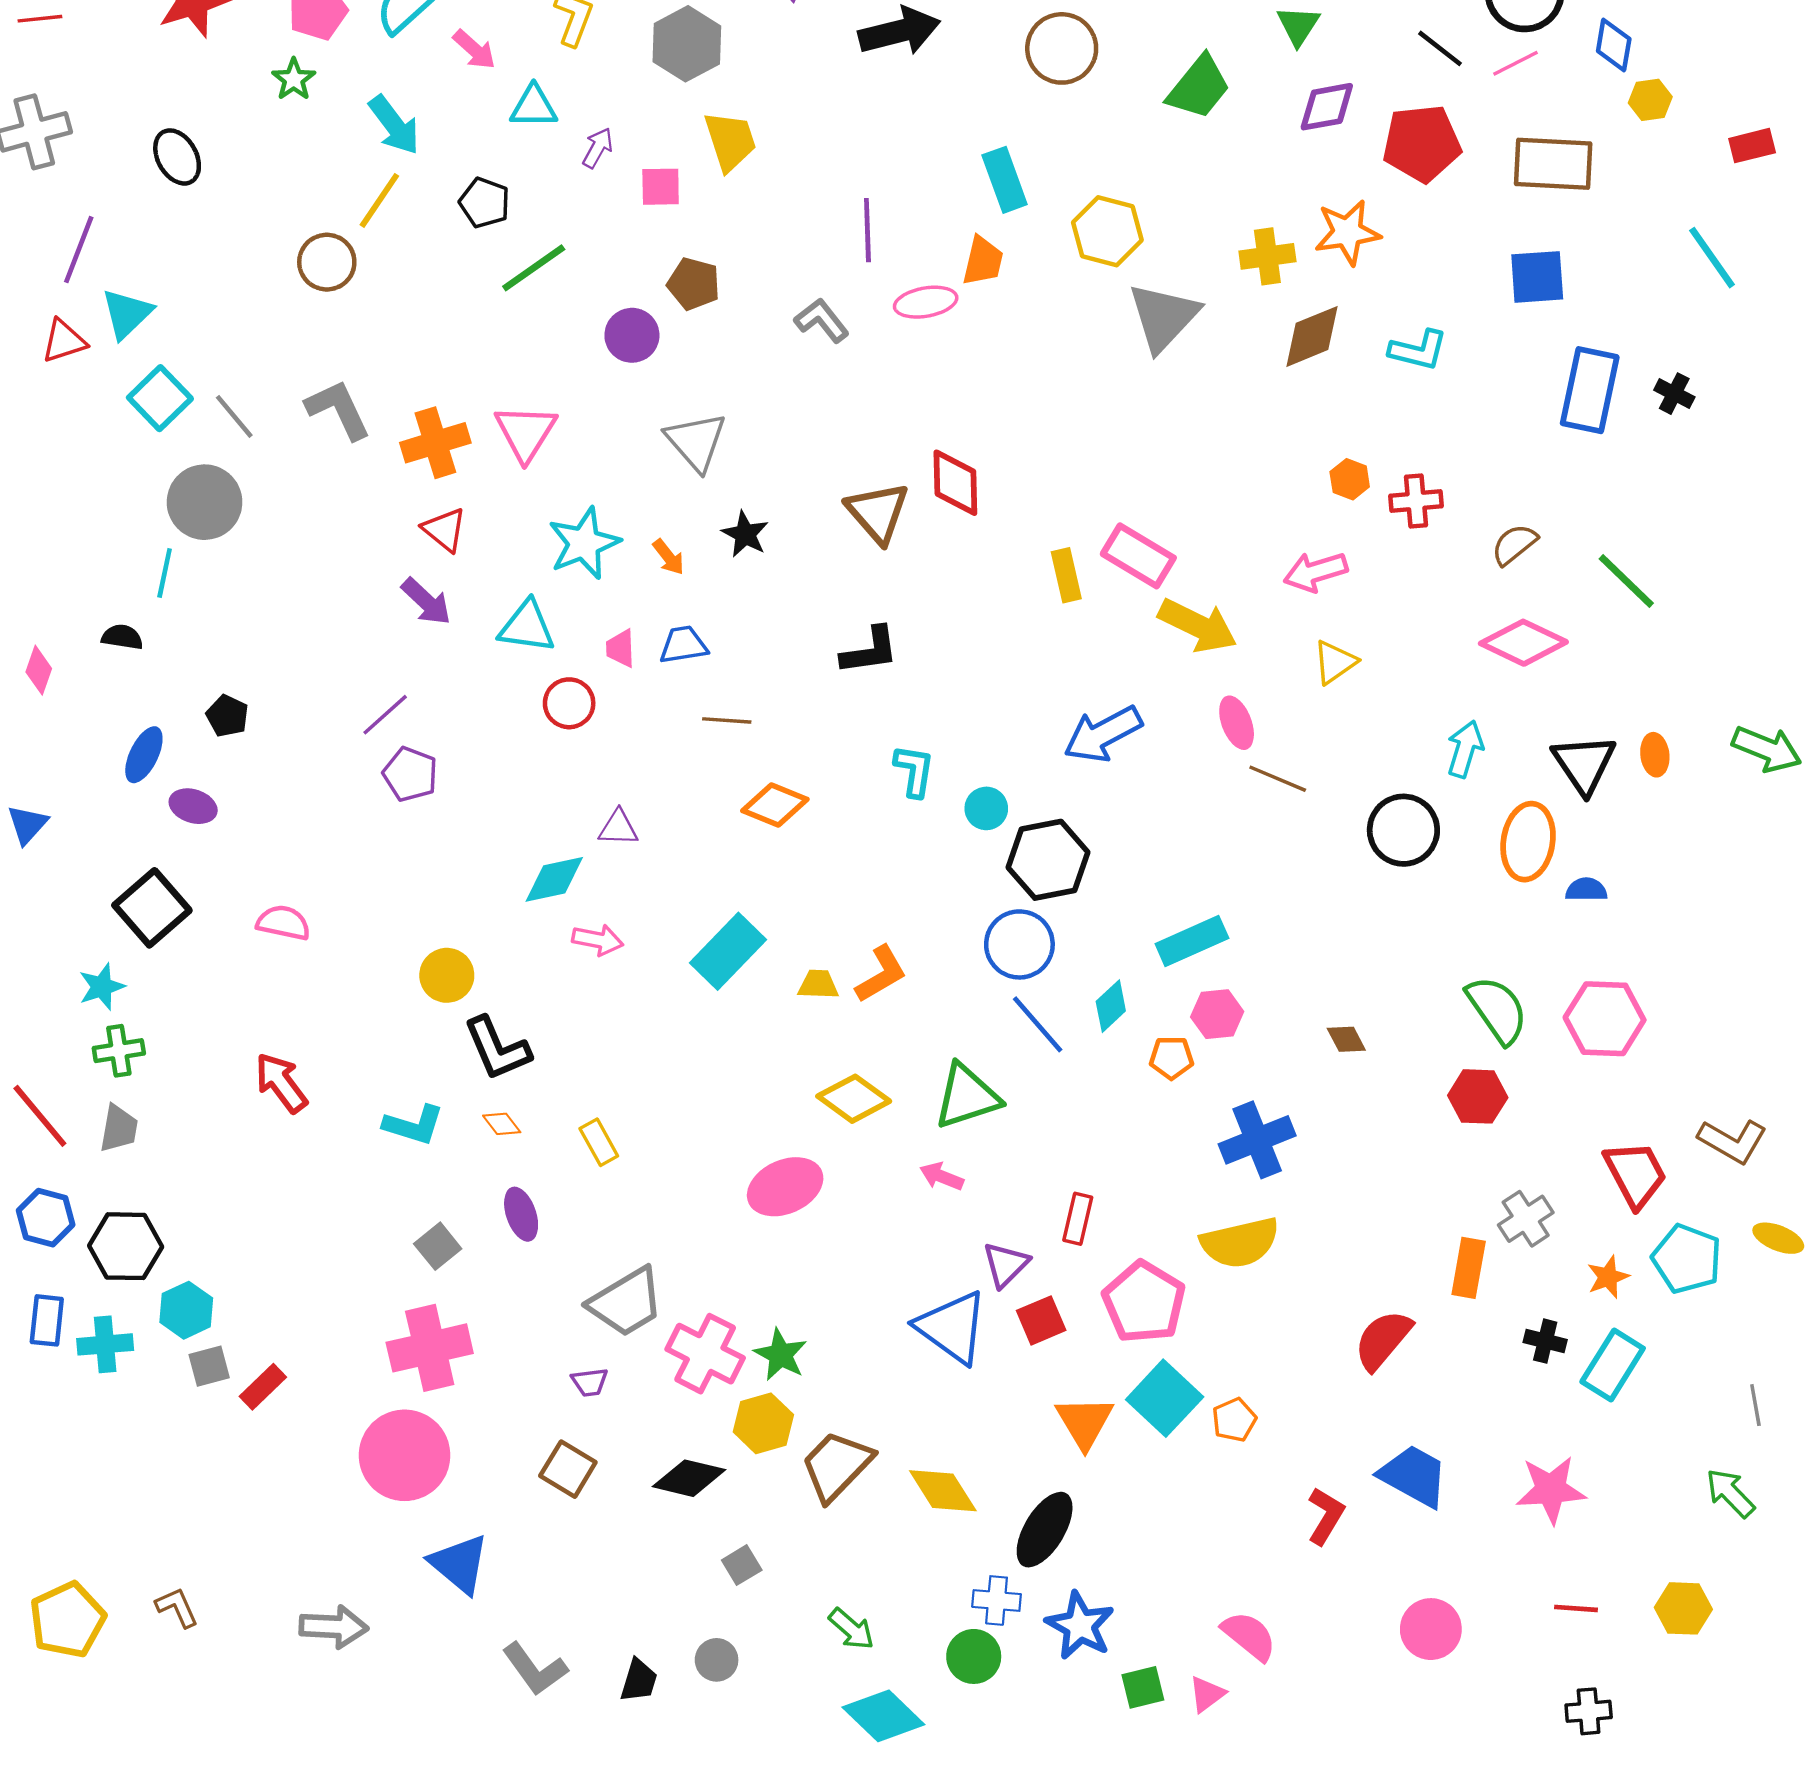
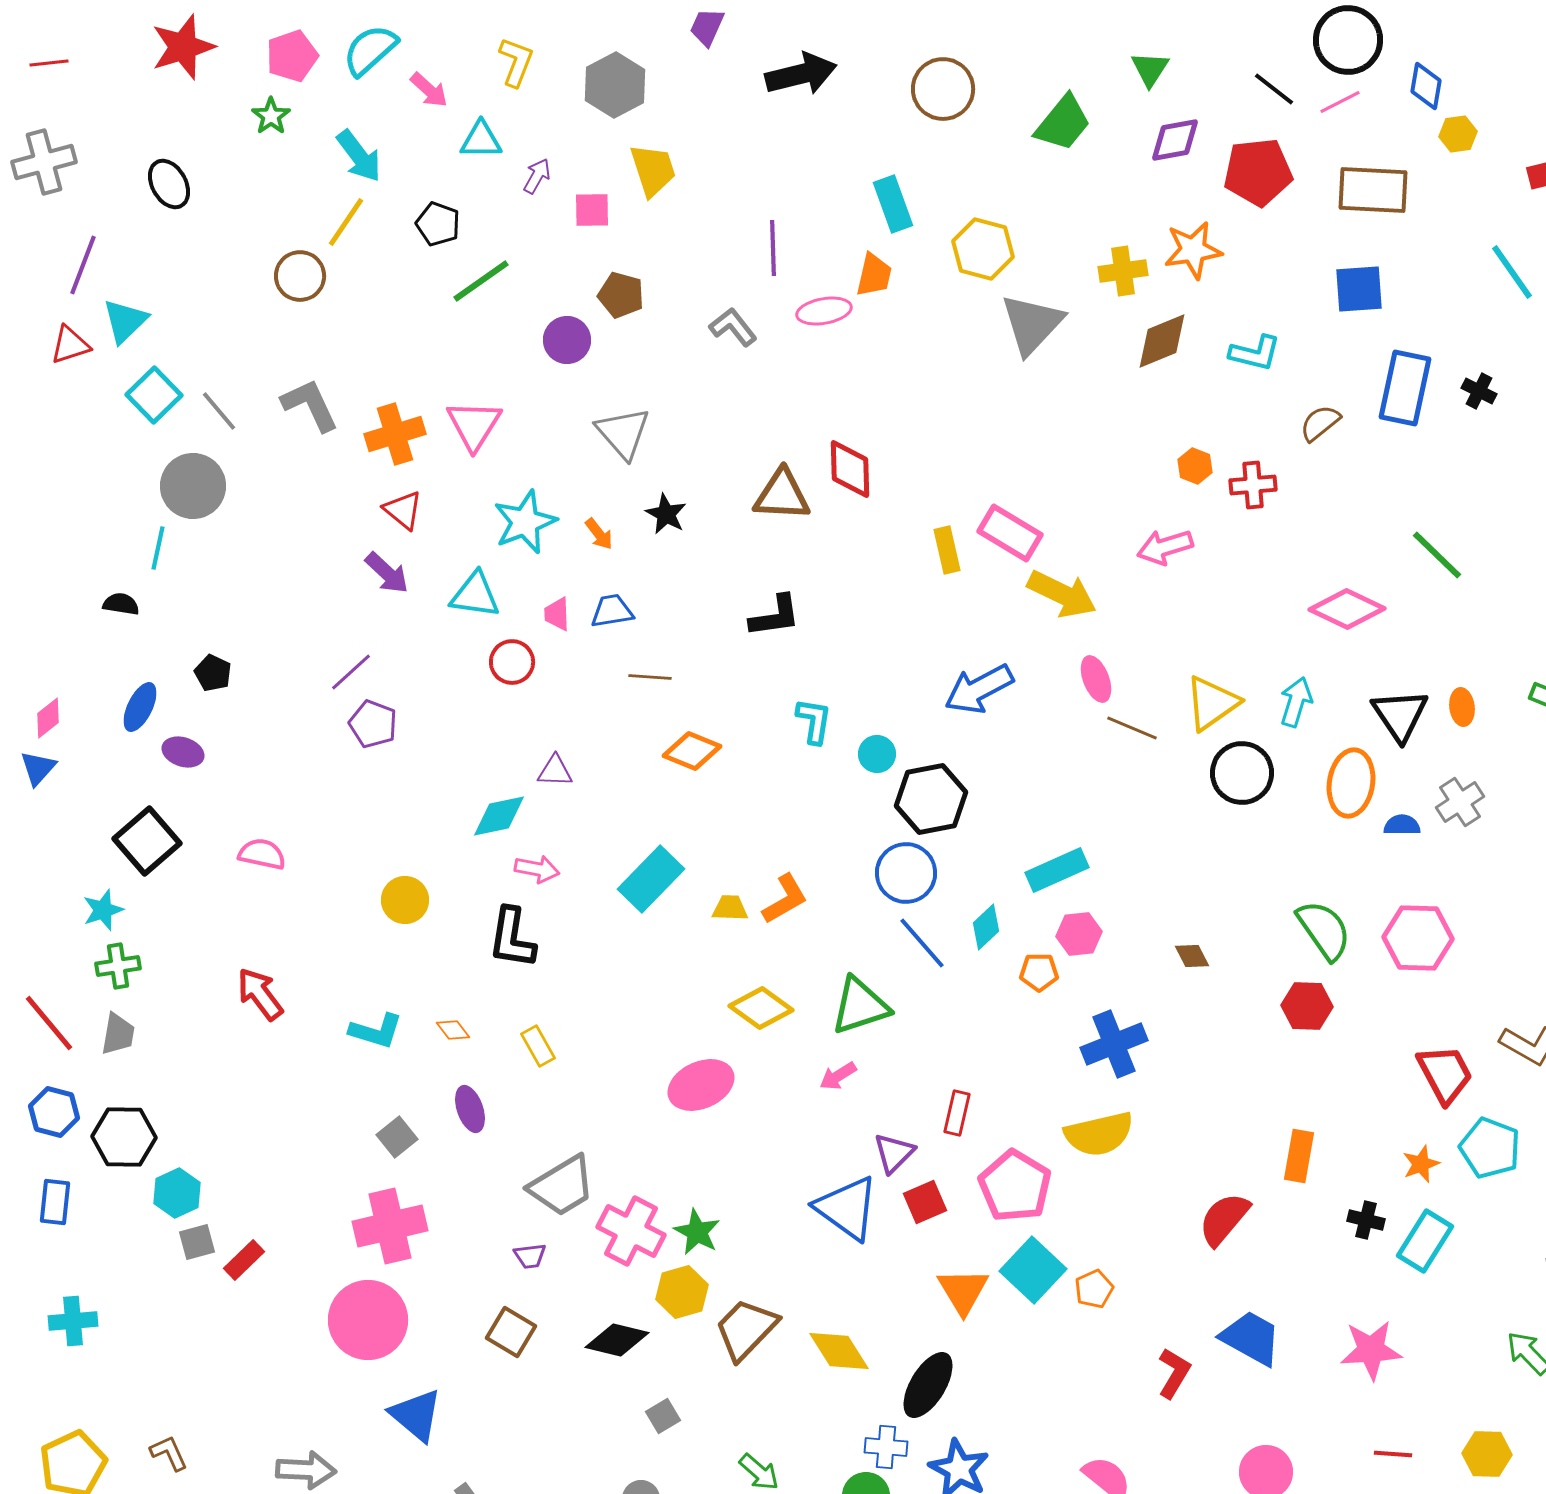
brown triangle: (878, 512) -> (782, 495), turned -46
brown semicircle: (1514, 544) -> (1320, 423), moved
yellow triangle: (1335, 662) -> (1212, 703), moved, size x1.4
pink diamond: (39, 670) -> (48, 718), moved, turned 33
black L-shape: (497, 1048) -> (512, 938), moved, turned 32
pink arrow: (942, 1176) -> (838, 1076), turned -54
gray cross: (1526, 1219) -> (1460, 802), moved
cyan cross: (105, 1344) -> (73, 1321), moved

